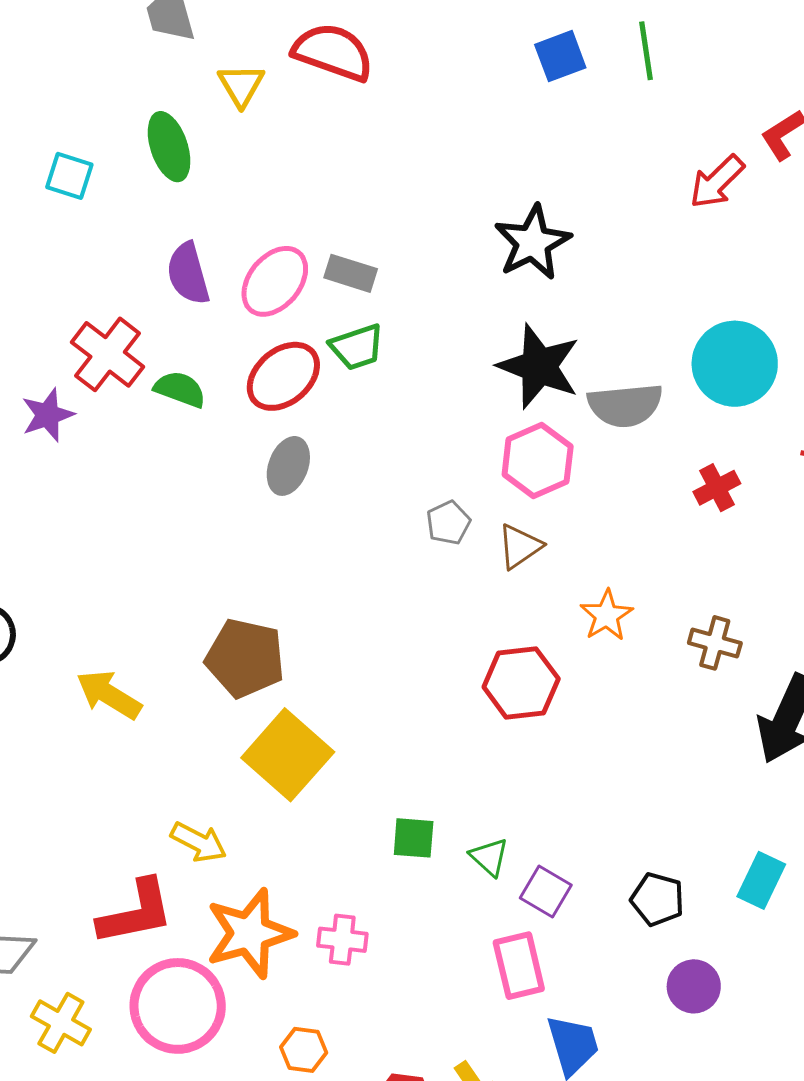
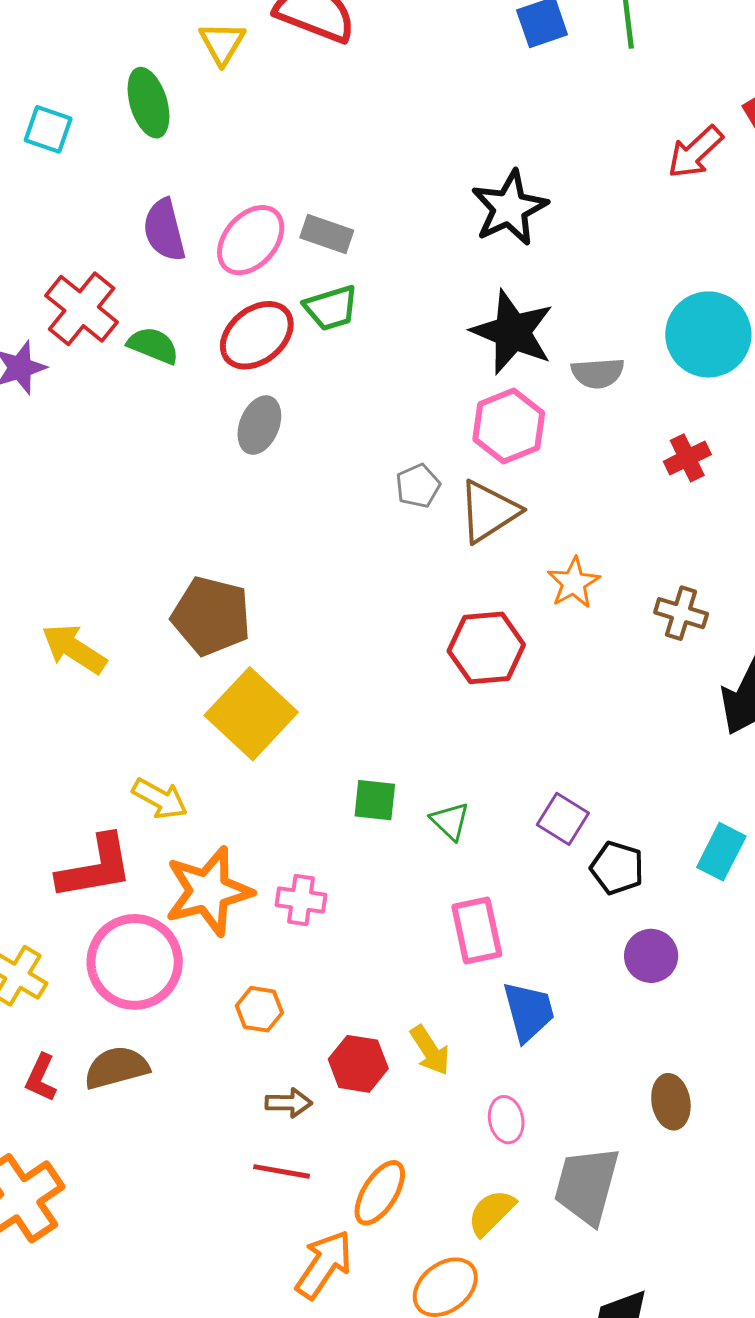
gray semicircle: (625, 405) -> (598, 373), size x0.7
brown triangle: (520, 546) -> (489, 511), size x1.4
purple square: (546, 891) -> (563, 819), moved

